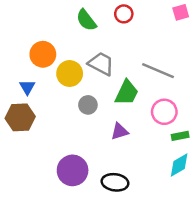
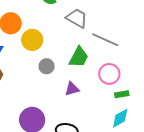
gray trapezoid: (101, 64) -> (77, 18), moved

